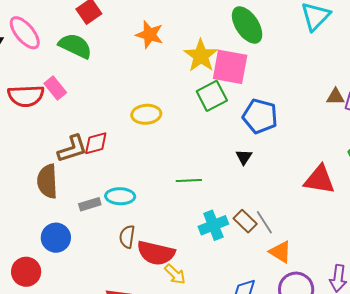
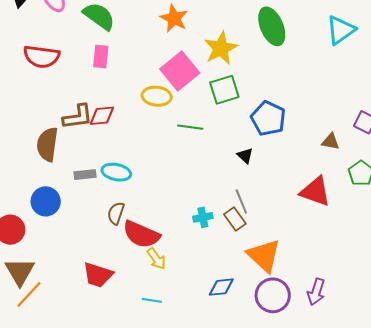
pink square: (230, 67) -> (180, 71), moved, turned 30
pink rectangle: (55, 88) -> (101, 56), moved, turned 35
brown triangle: (335, 97) -> (331, 142), moved
black triangle: (244, 157) -> (245, 156), turned -30
green line: (189, 180) -> (190, 127), moved
gray line: (264, 222) -> (241, 201), moved
cyan cross: (213, 225) -> (203, 217), size x0.7
orange triangle: (280, 252) -> (264, 255), size x1.5

